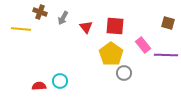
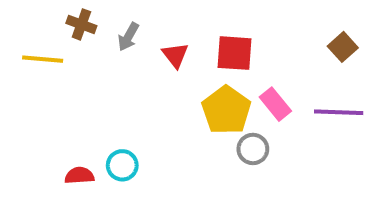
brown square: (168, 23) -> (343, 47), turned 32
pink rectangle: (143, 45) -> (275, 104), moved

